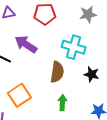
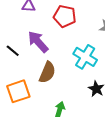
brown semicircle: (57, 72) -> (47, 72), moved

